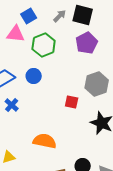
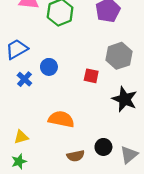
blue circle: (34, 76) -> (49, 67), moved

